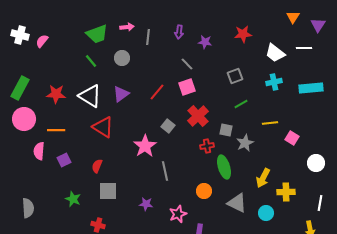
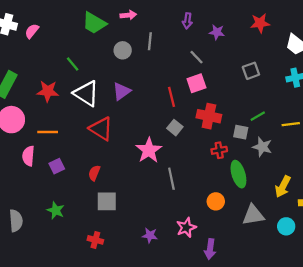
green trapezoid: (97, 34) -> (94, 23), turned 50
gray line: (148, 37) -> (150, 41), moved
green line: (91, 61) -> (73, 64), moved
red line: (157, 92) -> (171, 97), moved, turned -54
green line: (241, 104) -> (258, 116), moved
red cross: (198, 116) -> (209, 116), turned -35
gray star: (245, 143) -> (262, 147), turned -30
green star: (73, 199) -> (56, 210), moved
gray triangle: (237, 203) -> (253, 215), turned -35
purple star: (146, 204) -> (150, 235), moved

